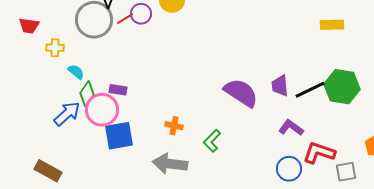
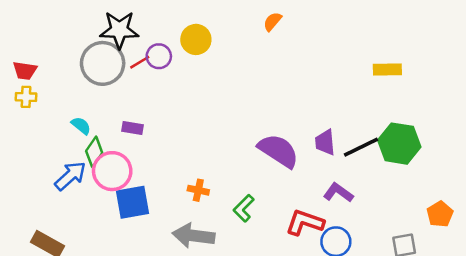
yellow cross: (55, 48) -> (26, 97), moved
purple rectangle: (118, 90) -> (132, 128), moved
red L-shape: (319, 153) -> (305, 223), moved

